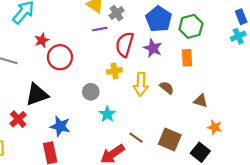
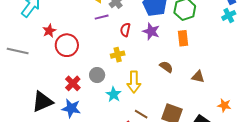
red semicircle: (125, 44) -> (125, 30), size x0.6
yellow arrow: (141, 84) -> (134, 82), moved
black triangle: (37, 95) -> (42, 102), moved
red cross: (18, 119) -> (73, 83), moved
orange star: (215, 127) -> (224, 105), moved

